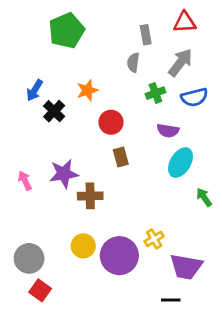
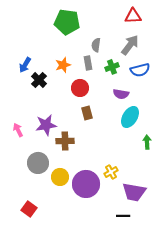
green pentagon: (67, 31) -> (67, 22), moved, turned 30
gray rectangle: (146, 35) -> (88, 63), moved
green arrow: (204, 197) -> (147, 142), turned 32
gray circle: (29, 258) -> (38, 163), moved

